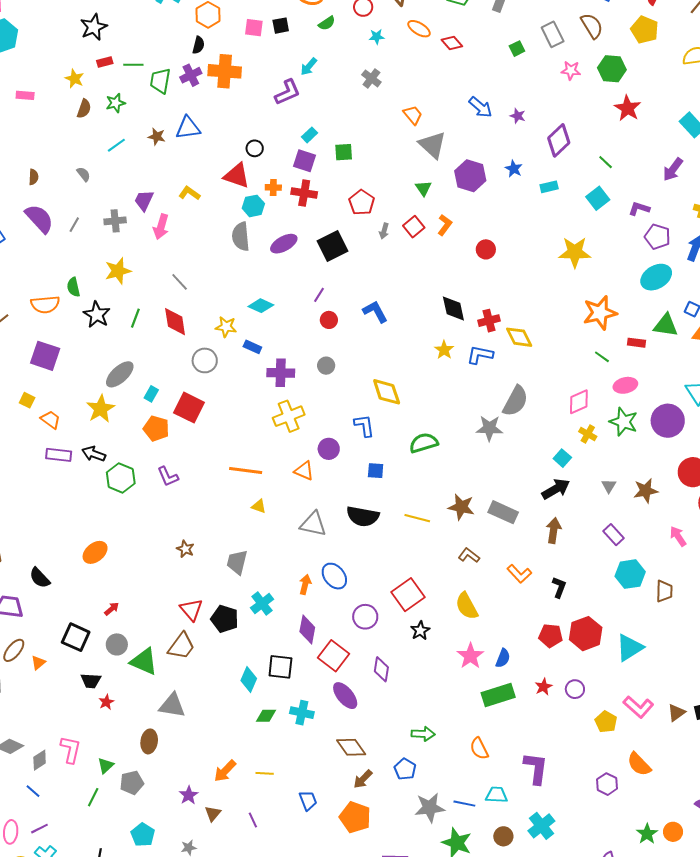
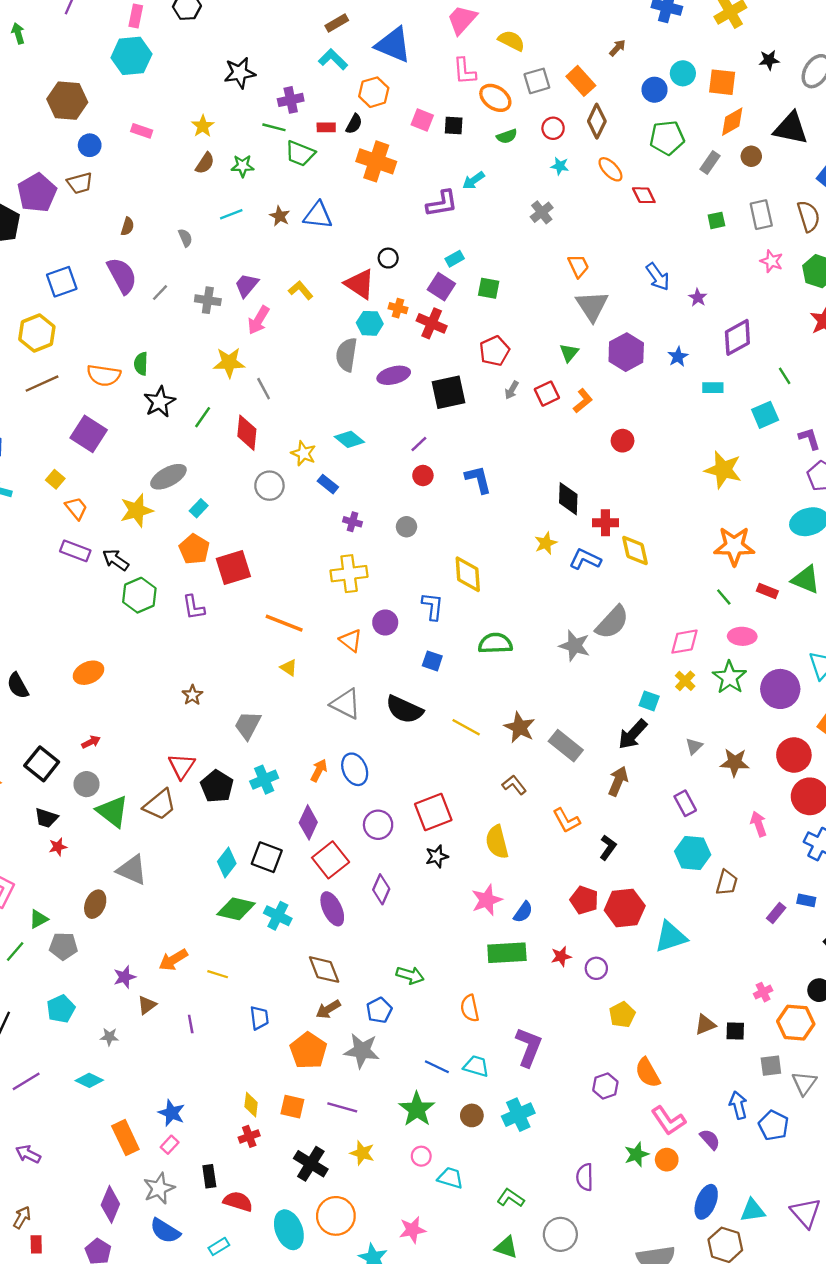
red rectangle: (105, 62) -> (326, 127), moved
purple cross: (191, 75) -> (291, 100), moved
green trapezoid: (160, 81) -> (300, 153), turned -92
purple L-shape: (639, 209) -> (809, 439), turned 40
yellow star: (118, 271) -> (229, 363), moved
purple cross: (281, 373) -> (352, 522), size x0.6
red square: (189, 408) -> (233, 568), moved, turned 32
cyan square: (562, 458) -> (649, 701), turned -36
black arrow: (556, 489) -> (633, 734), turned 148
pink L-shape: (638, 707) -> (668, 1121), moved
green diamond: (266, 716) -> (236, 909), size x1.5
gray star: (430, 808) -> (362, 1051), moved

